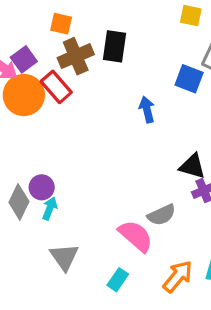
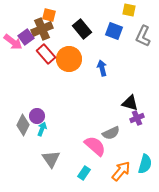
black rectangle: (115, 46) -> (82, 29), turned -48
brown cross: (76, 56) -> (42, 29), moved
blue square: (189, 79) -> (114, 31), moved
orange circle: (24, 95) -> (69, 59), moved

